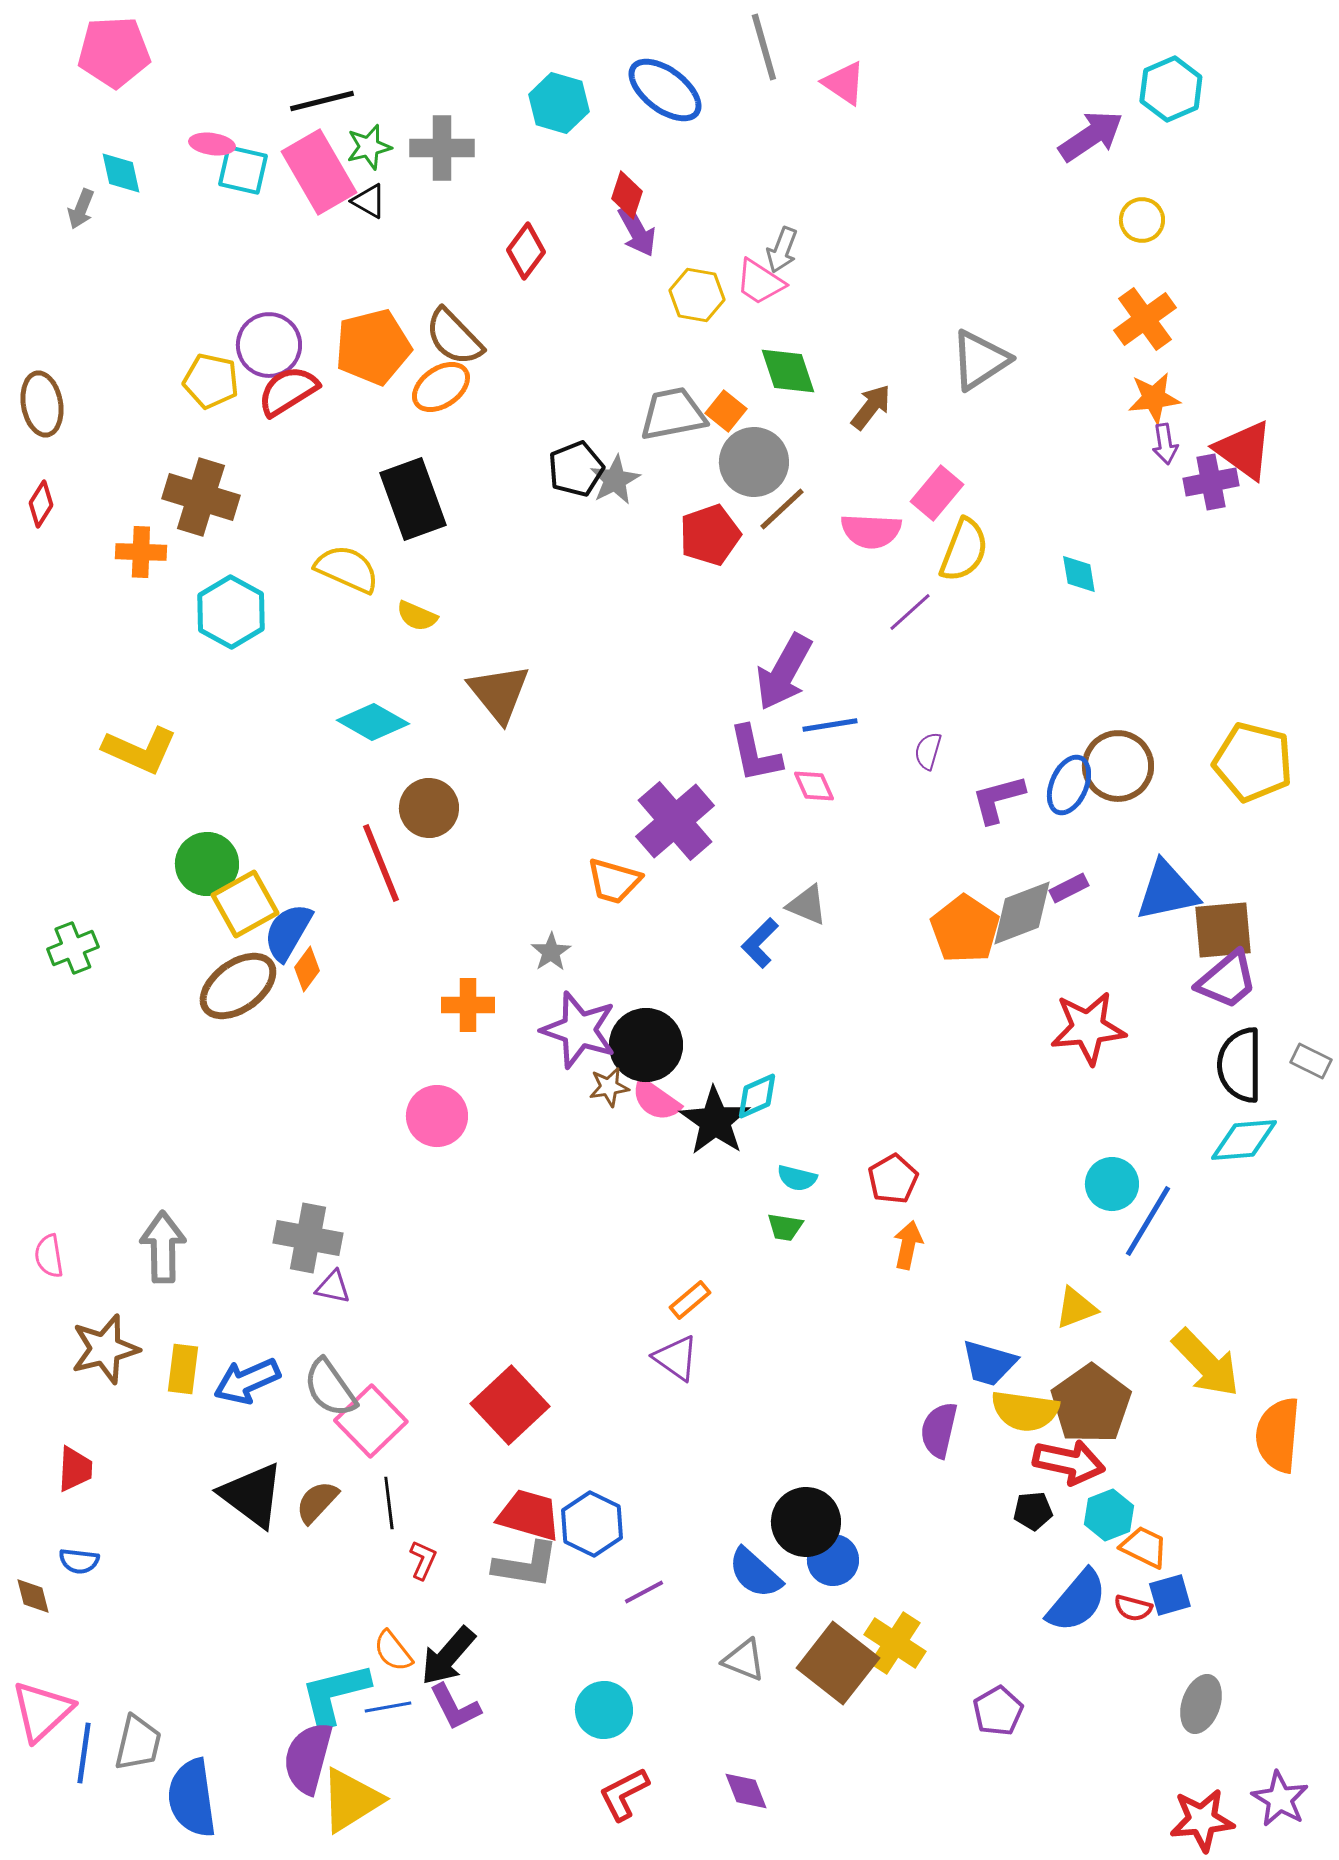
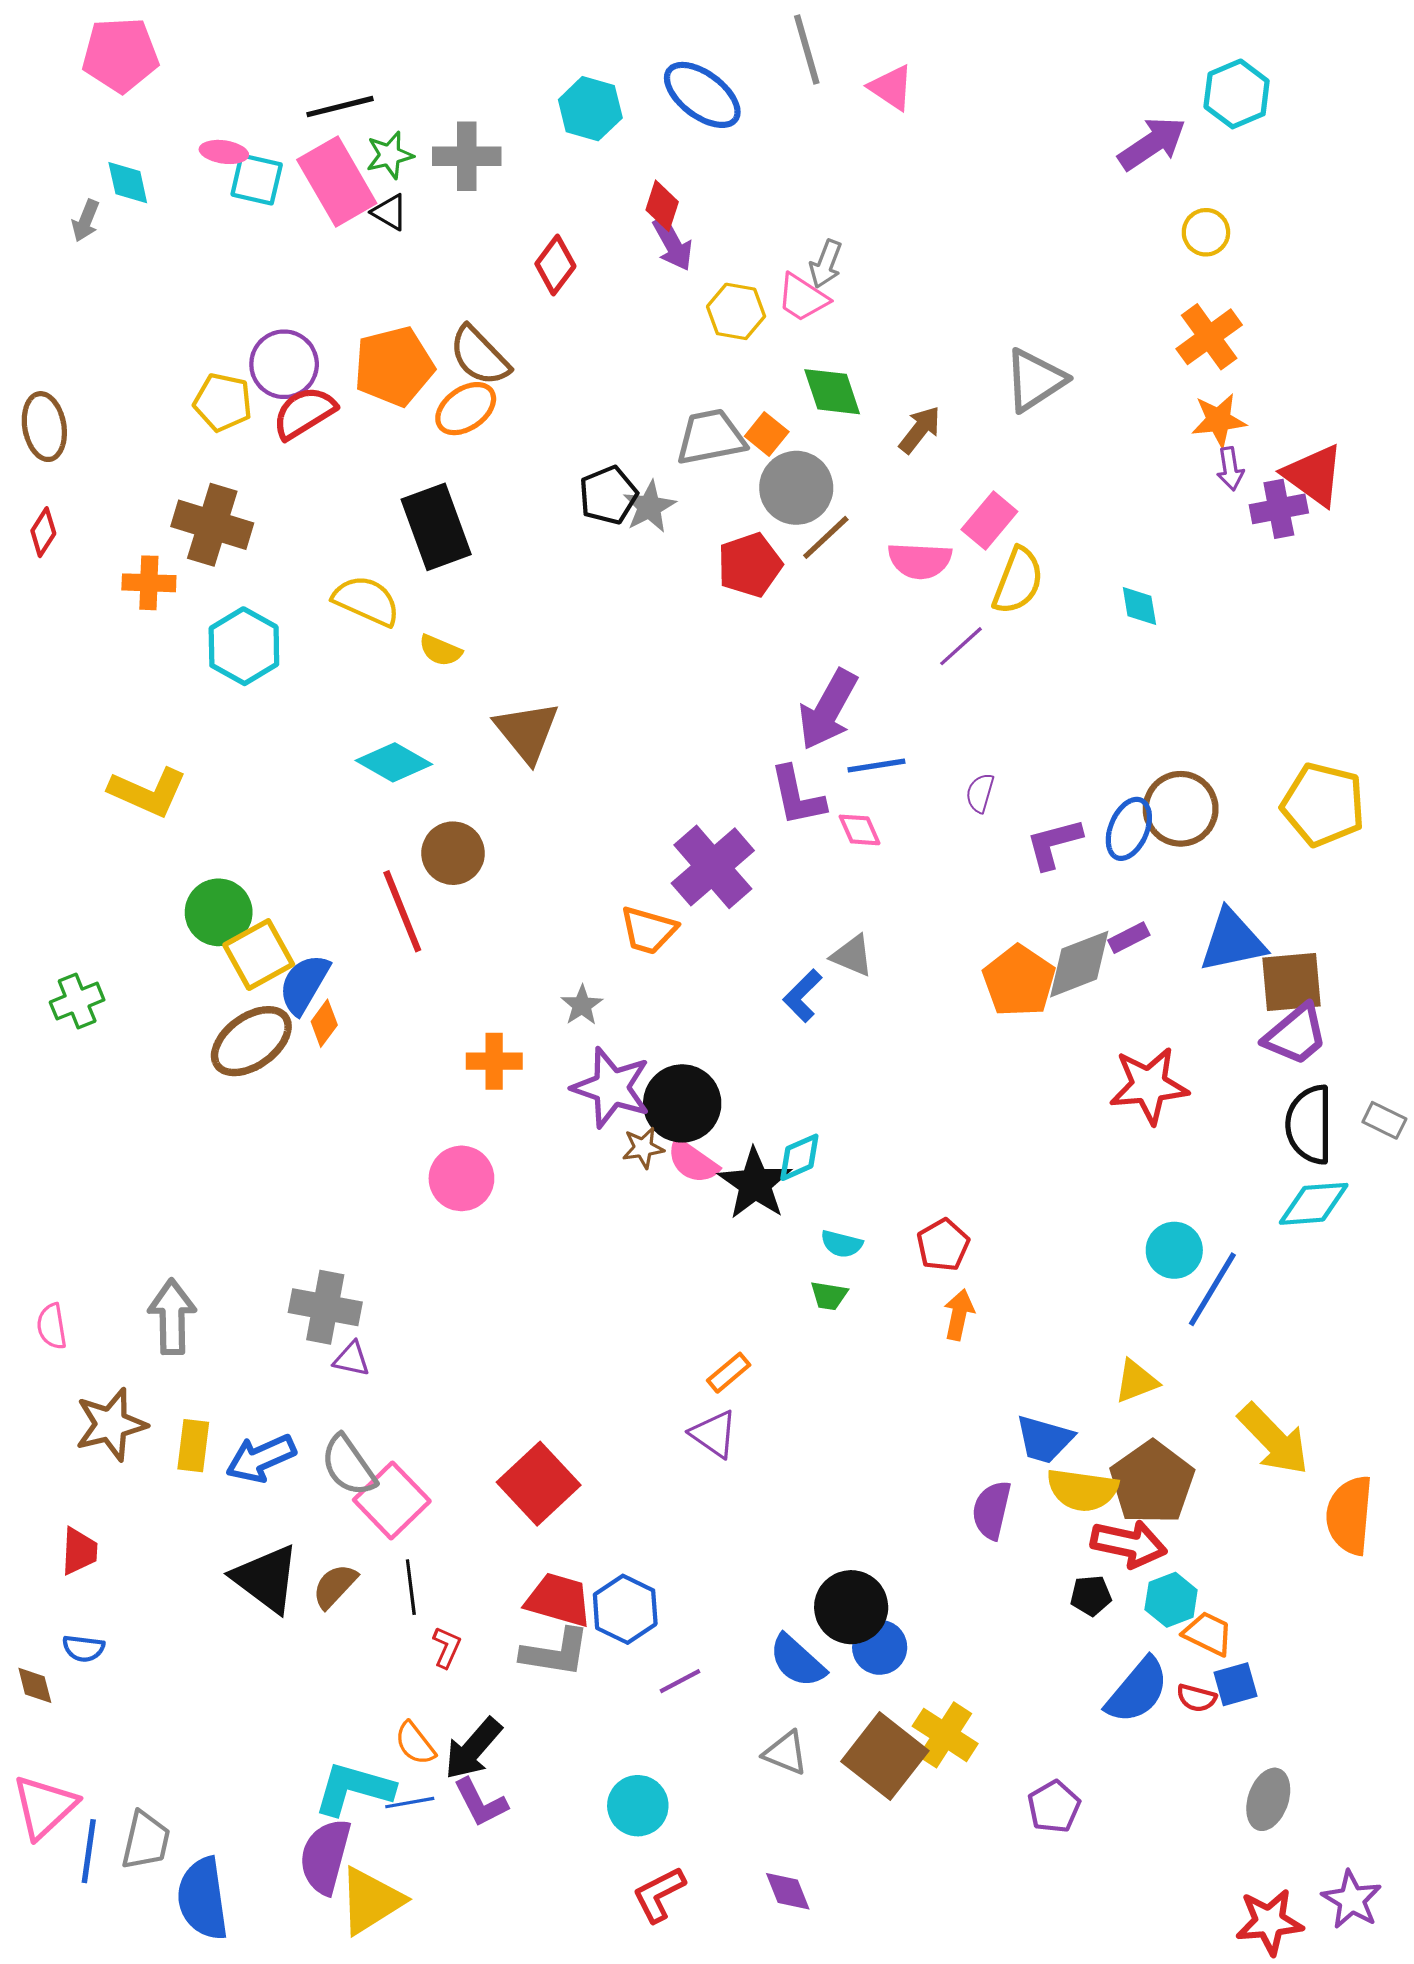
cyan L-shape: (335, 1694) -> (354, 1789), turned 30

